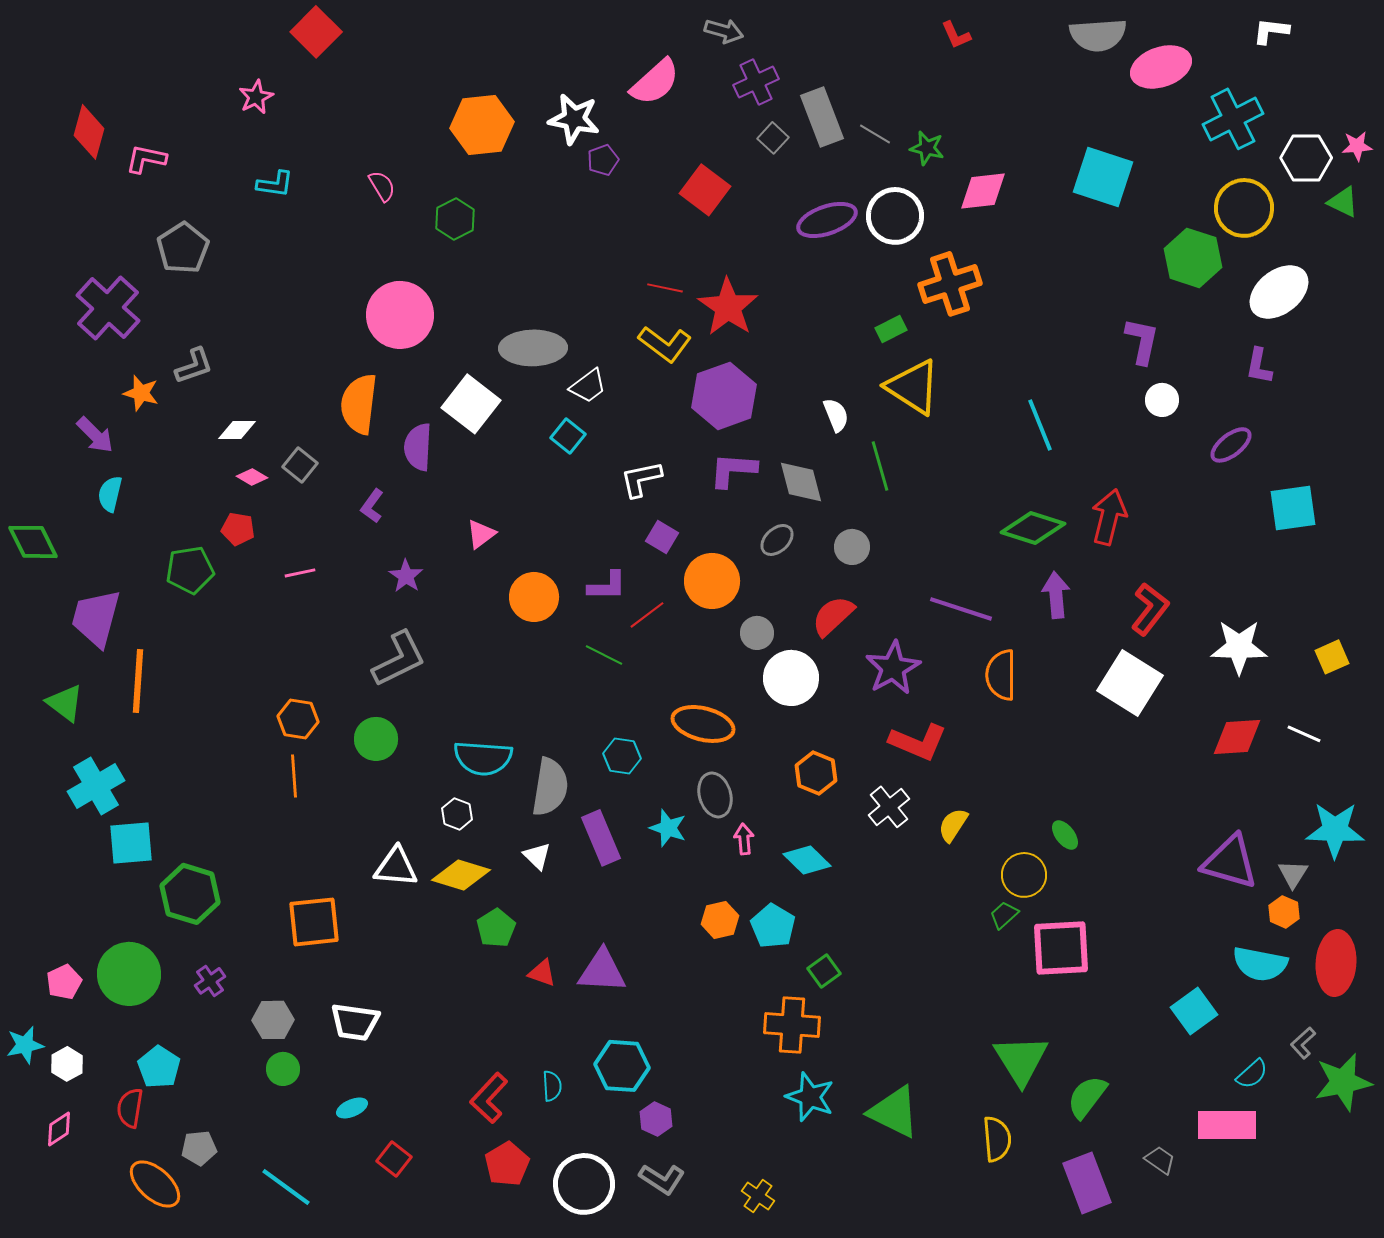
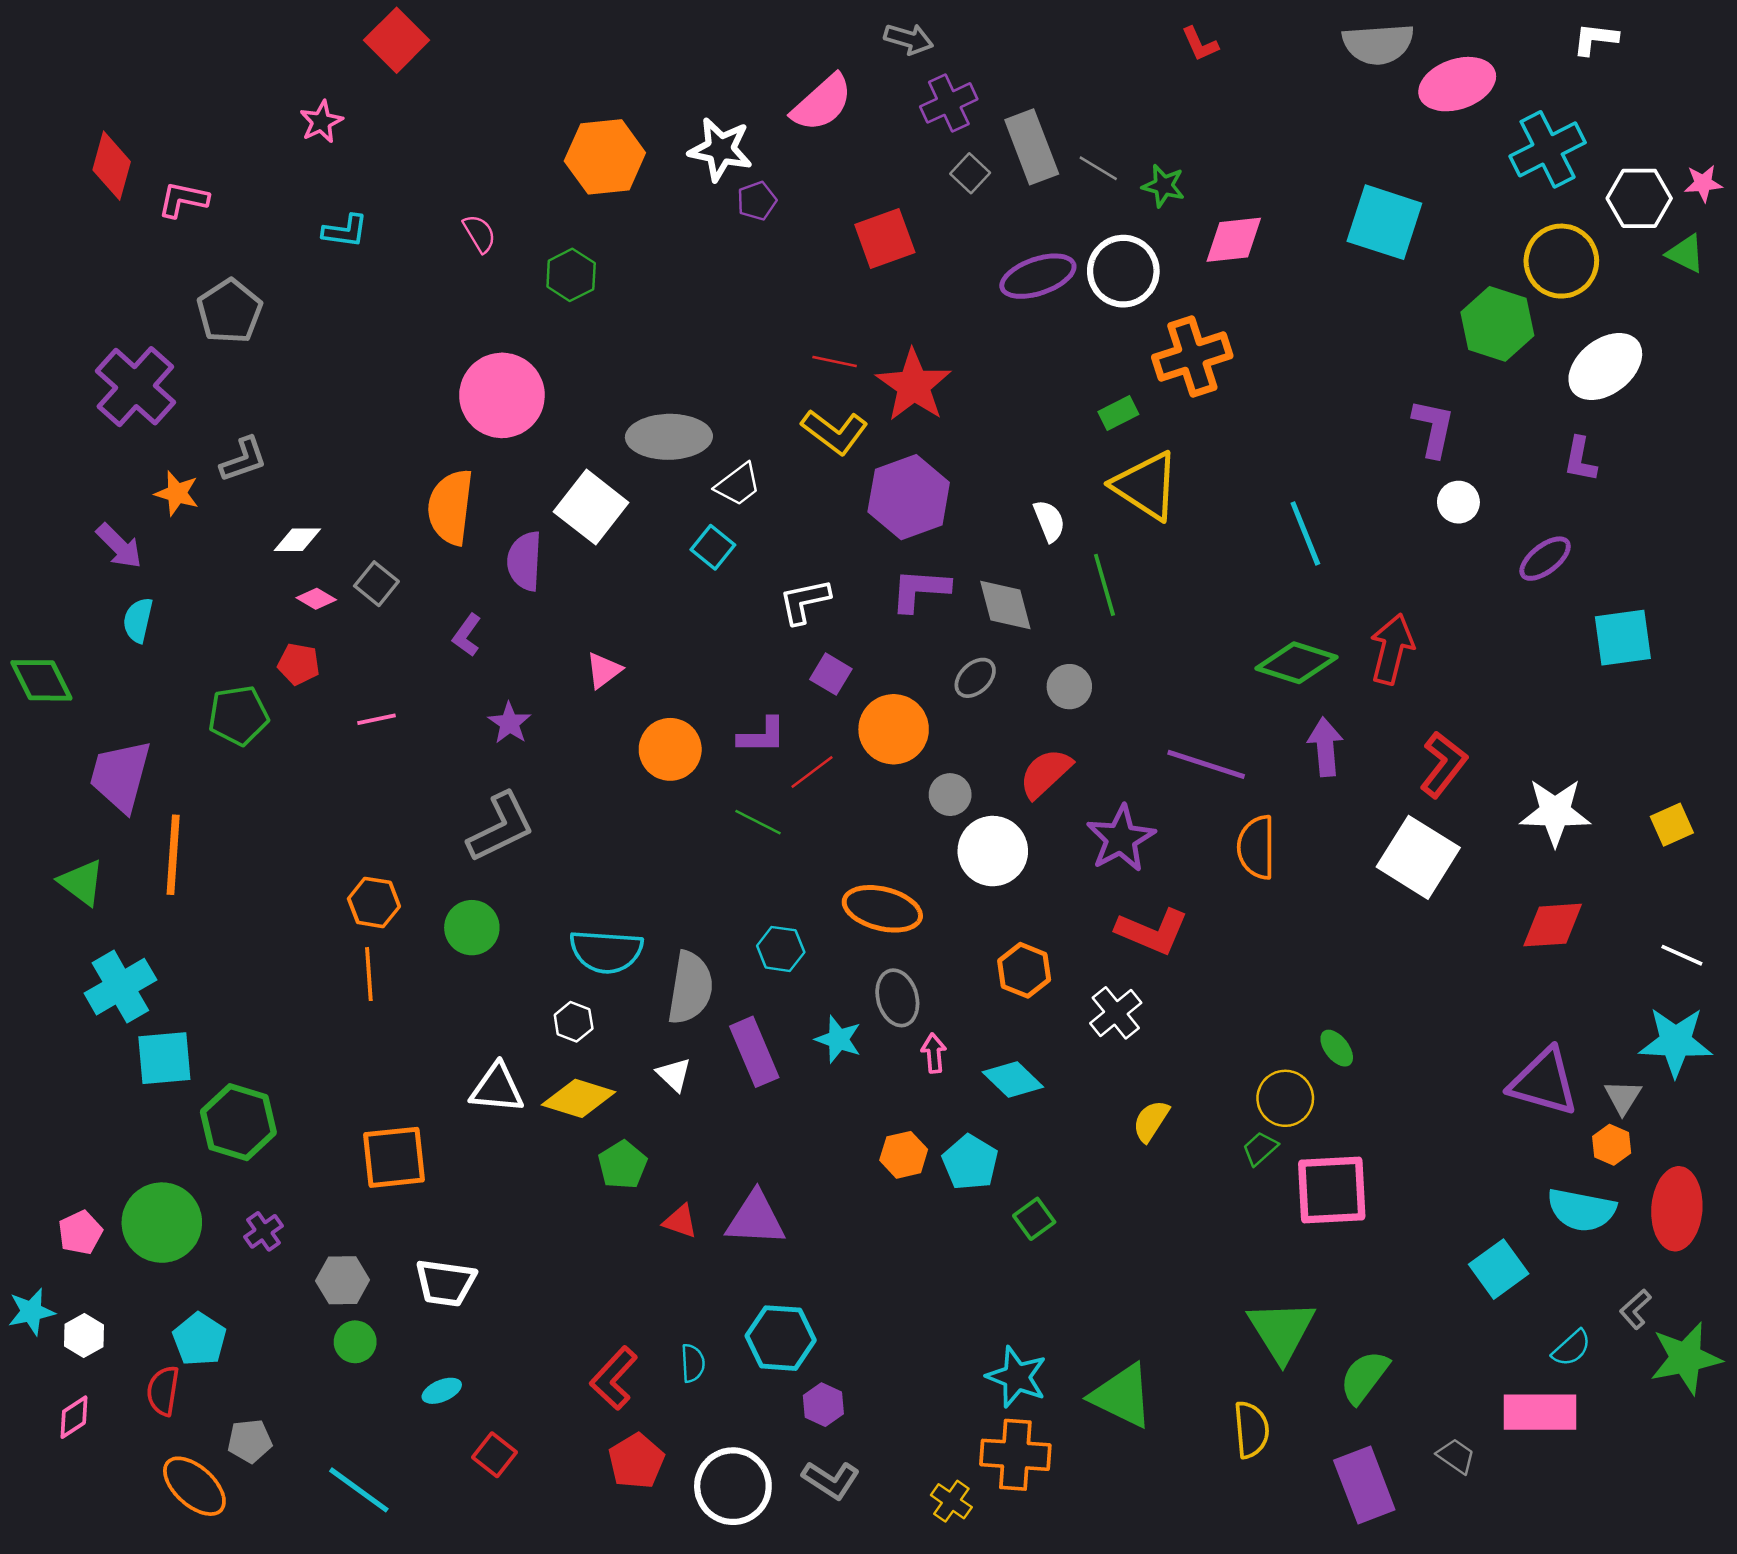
red square: (705, 190) -> (885, 238), turned 33
white line: (1304, 734) -> (1682, 955), moved
yellow semicircle: (953, 825) -> (1151, 1121), moved
orange cross: (792, 1025) -> (1015, 1455), moved

